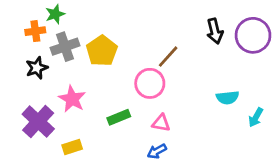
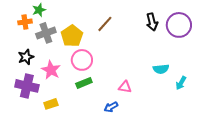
brown line: (168, 57) -> (105, 24), moved
black star: (37, 68) -> (26, 57), moved
pink circle: (150, 83) -> (82, 60), moved
purple cross: (38, 122) -> (27, 86), turned -30
pink triangle: (161, 123) -> (125, 87), moved

